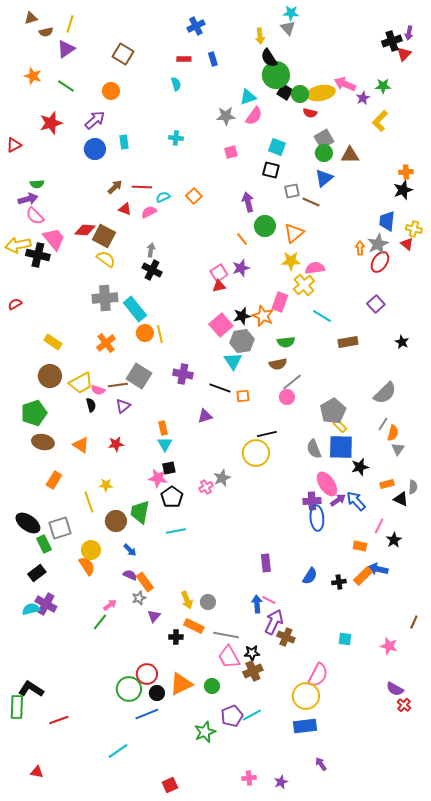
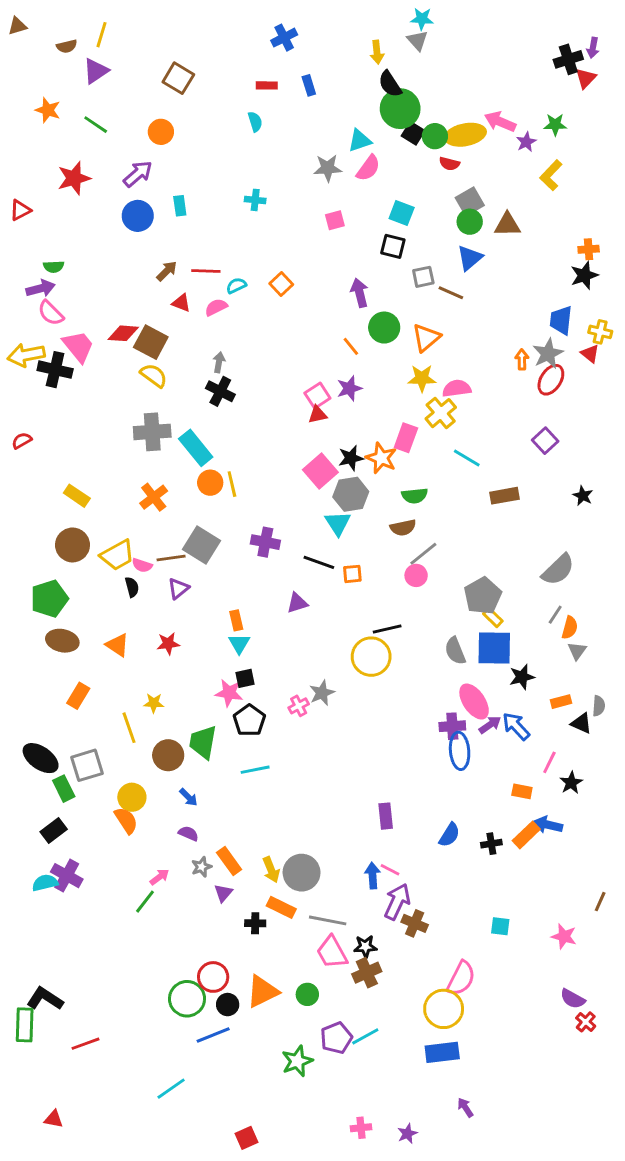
brown triangle: (31, 18) -> (17, 26), moved
orange rectangle: (145, 582) -> (229, 861), moved
gray circle: (208, 602) -> (302, 873), size x1.6

